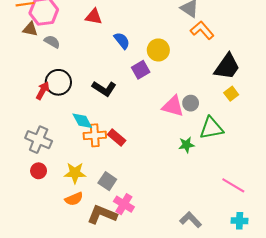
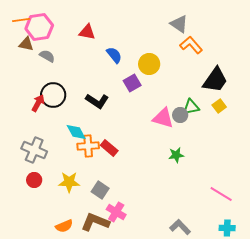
green triangle: (211, 128) -> (191, 107), moved, size x0.7
orange semicircle: (74, 199) -> (64, 226), moved

